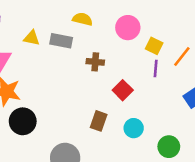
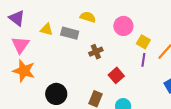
brown cross: (95, 62) -> (96, 52), turned -32
black circle: (23, 121) -> (56, 94), moved

